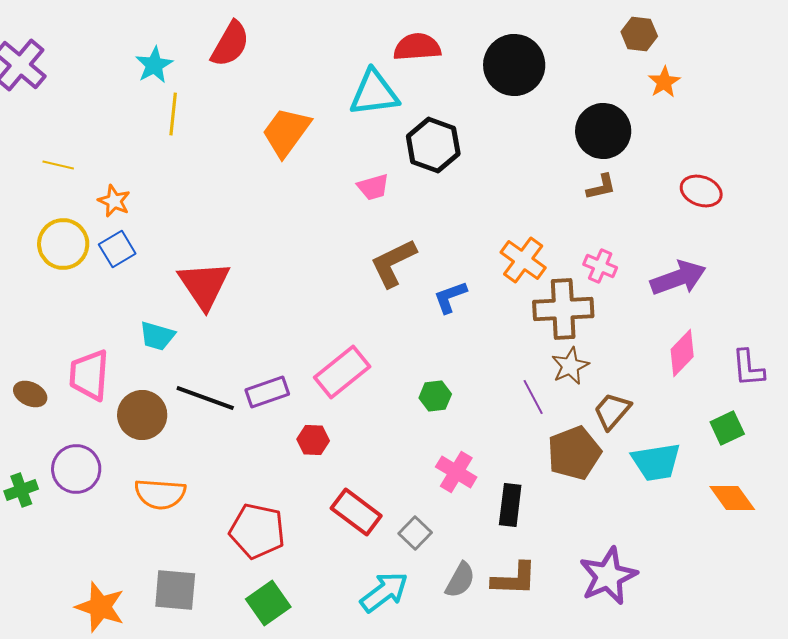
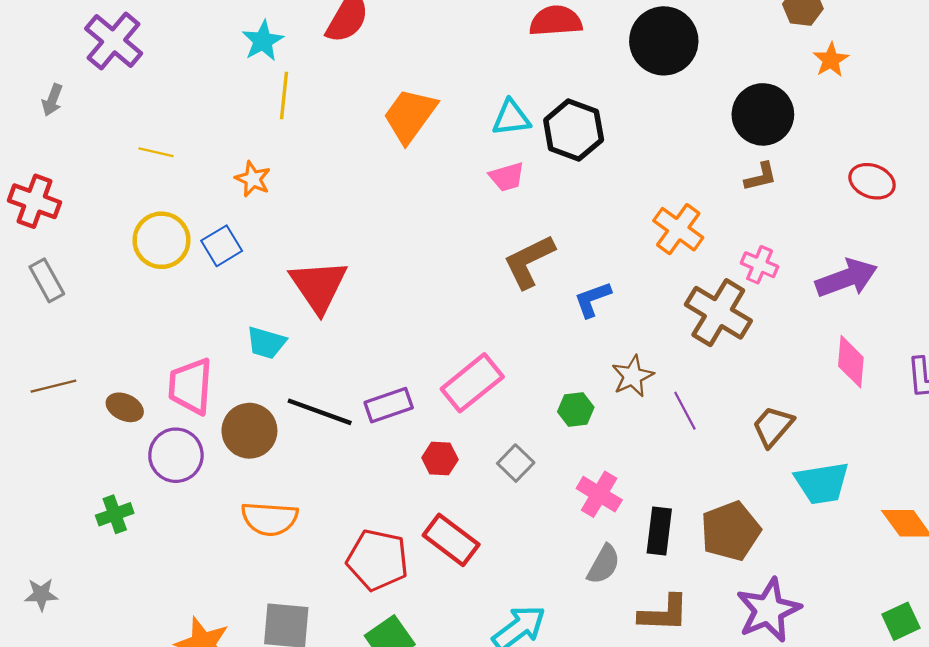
cyan triangle: (374, 93) -> (511, 118), moved, size x0.7
orange star: (114, 201) -> (253, 179), moved
orange cross: (523, 260) -> (678, 229), moved
brown cross: (563, 309) -> (718, 313), turned 34
pink diamond: (682, 353) -> (851, 362), turned -39
brown star: (570, 366) -> (633, 376), moved
green square: (727, 428) -> (901, 621), moved
brown pentagon: (574, 453) -> (731, 531), moved
purple circle: (76, 469) -> (176, 455), moved
red rectangle: (356, 512) -> (451, 540), moved
gray square: (415, 533) -> (516, 463), moved
gray semicircle: (460, 580) -> (604, 564), moved

